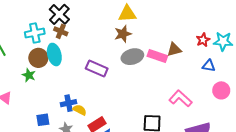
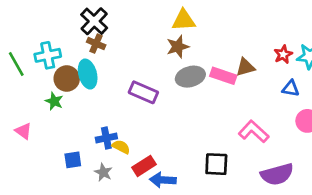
cyan cross: (35, 33) -> (48, 55), moved

